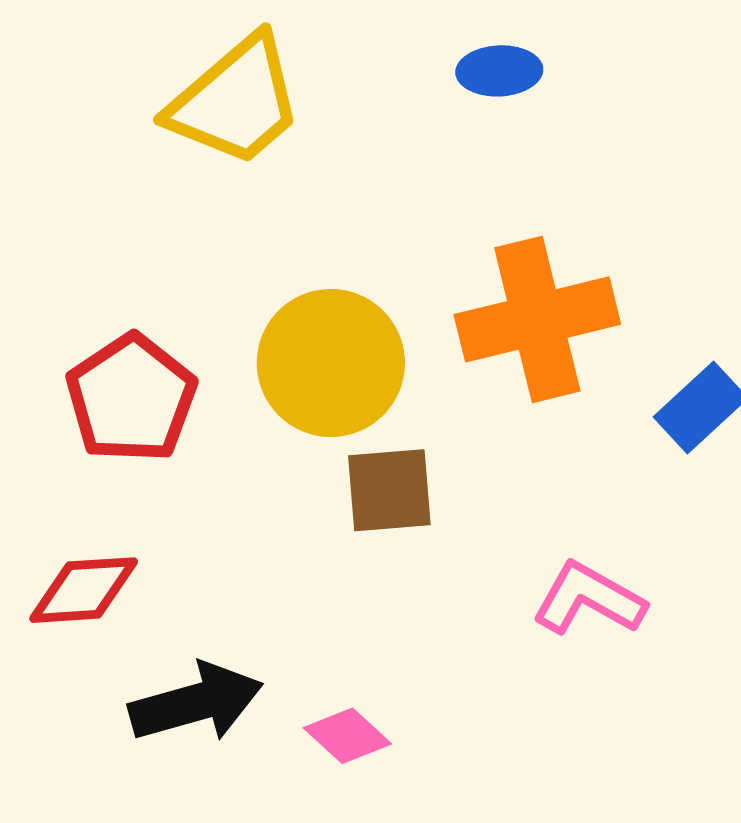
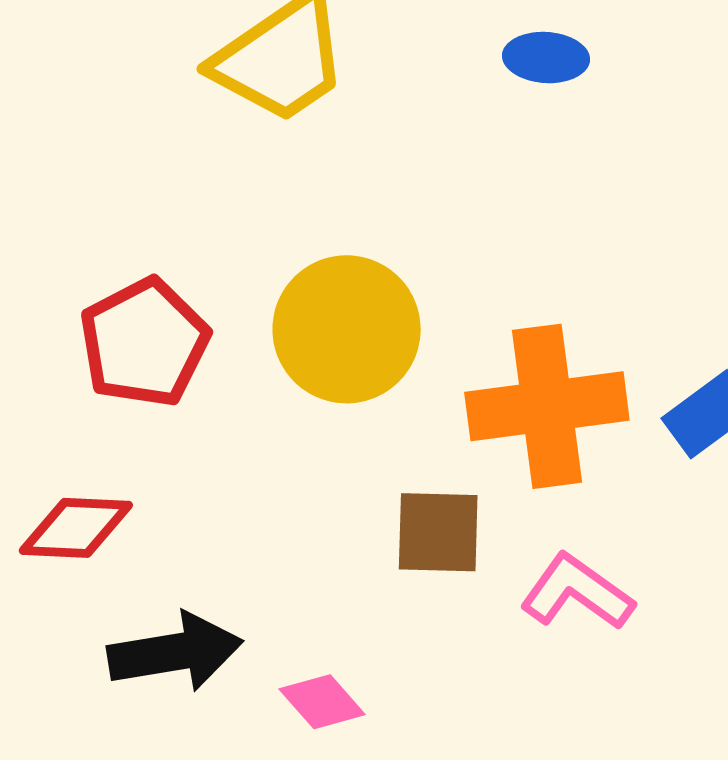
orange cross: (537, 319) -> (547, 406), moved
brown square: (389, 490) -> (438, 532), moved

